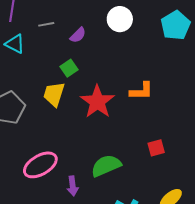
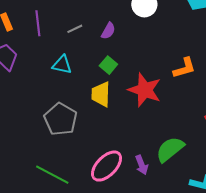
cyan triangle: (15, 44) -> (62, 65), moved
purple arrow: (73, 186) -> (142, 165), moved

